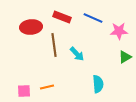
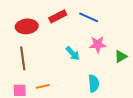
red rectangle: (62, 17) -> (58, 16), turned -48
pink star: (119, 31) -> (98, 44), moved
brown line: (54, 45) -> (23, 58), moved

